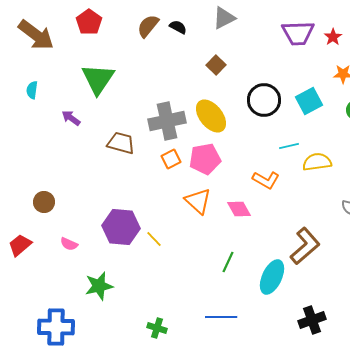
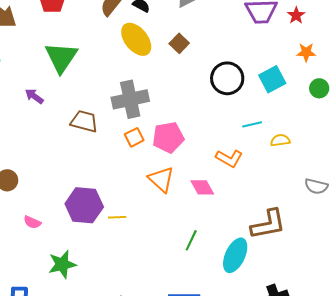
yellow ellipse: (211, 116) -> (136, 39), moved
yellow semicircle: (317, 162) -> (280, 140), size x0.7
yellow line: (154, 239) -> (117, 217), turned -48
brown L-shape: (305, 246) -> (268, 224), turned 30

